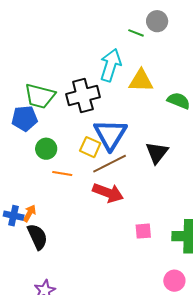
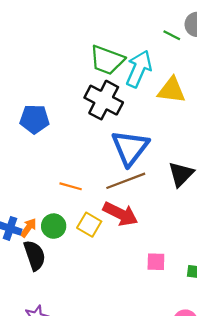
green trapezoid: (40, 96) -> (107, 60), moved
black cross: (83, 96) -> (104, 100), turned 36
yellow square: (90, 147) -> (89, 225), moved
green circle: (46, 149) -> (54, 226), moved

